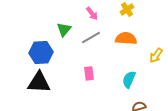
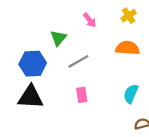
gray line: (91, 37) -> (78, 61), moved
pink rectangle: (89, 73) -> (82, 95), moved

